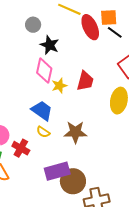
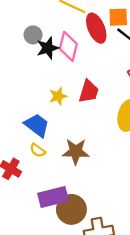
gray circle: (33, 25) -> (33, 35), moved
black star: (50, 45) -> (48, 48), turned 30
pink diamond: (44, 71) -> (68, 46), moved

